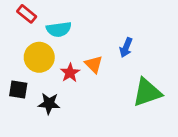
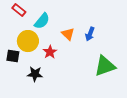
cyan semicircle: (59, 29) -> (42, 21), turned -42
orange triangle: (94, 64) -> (68, 34), moved
black square: (18, 90) -> (13, 56), moved

